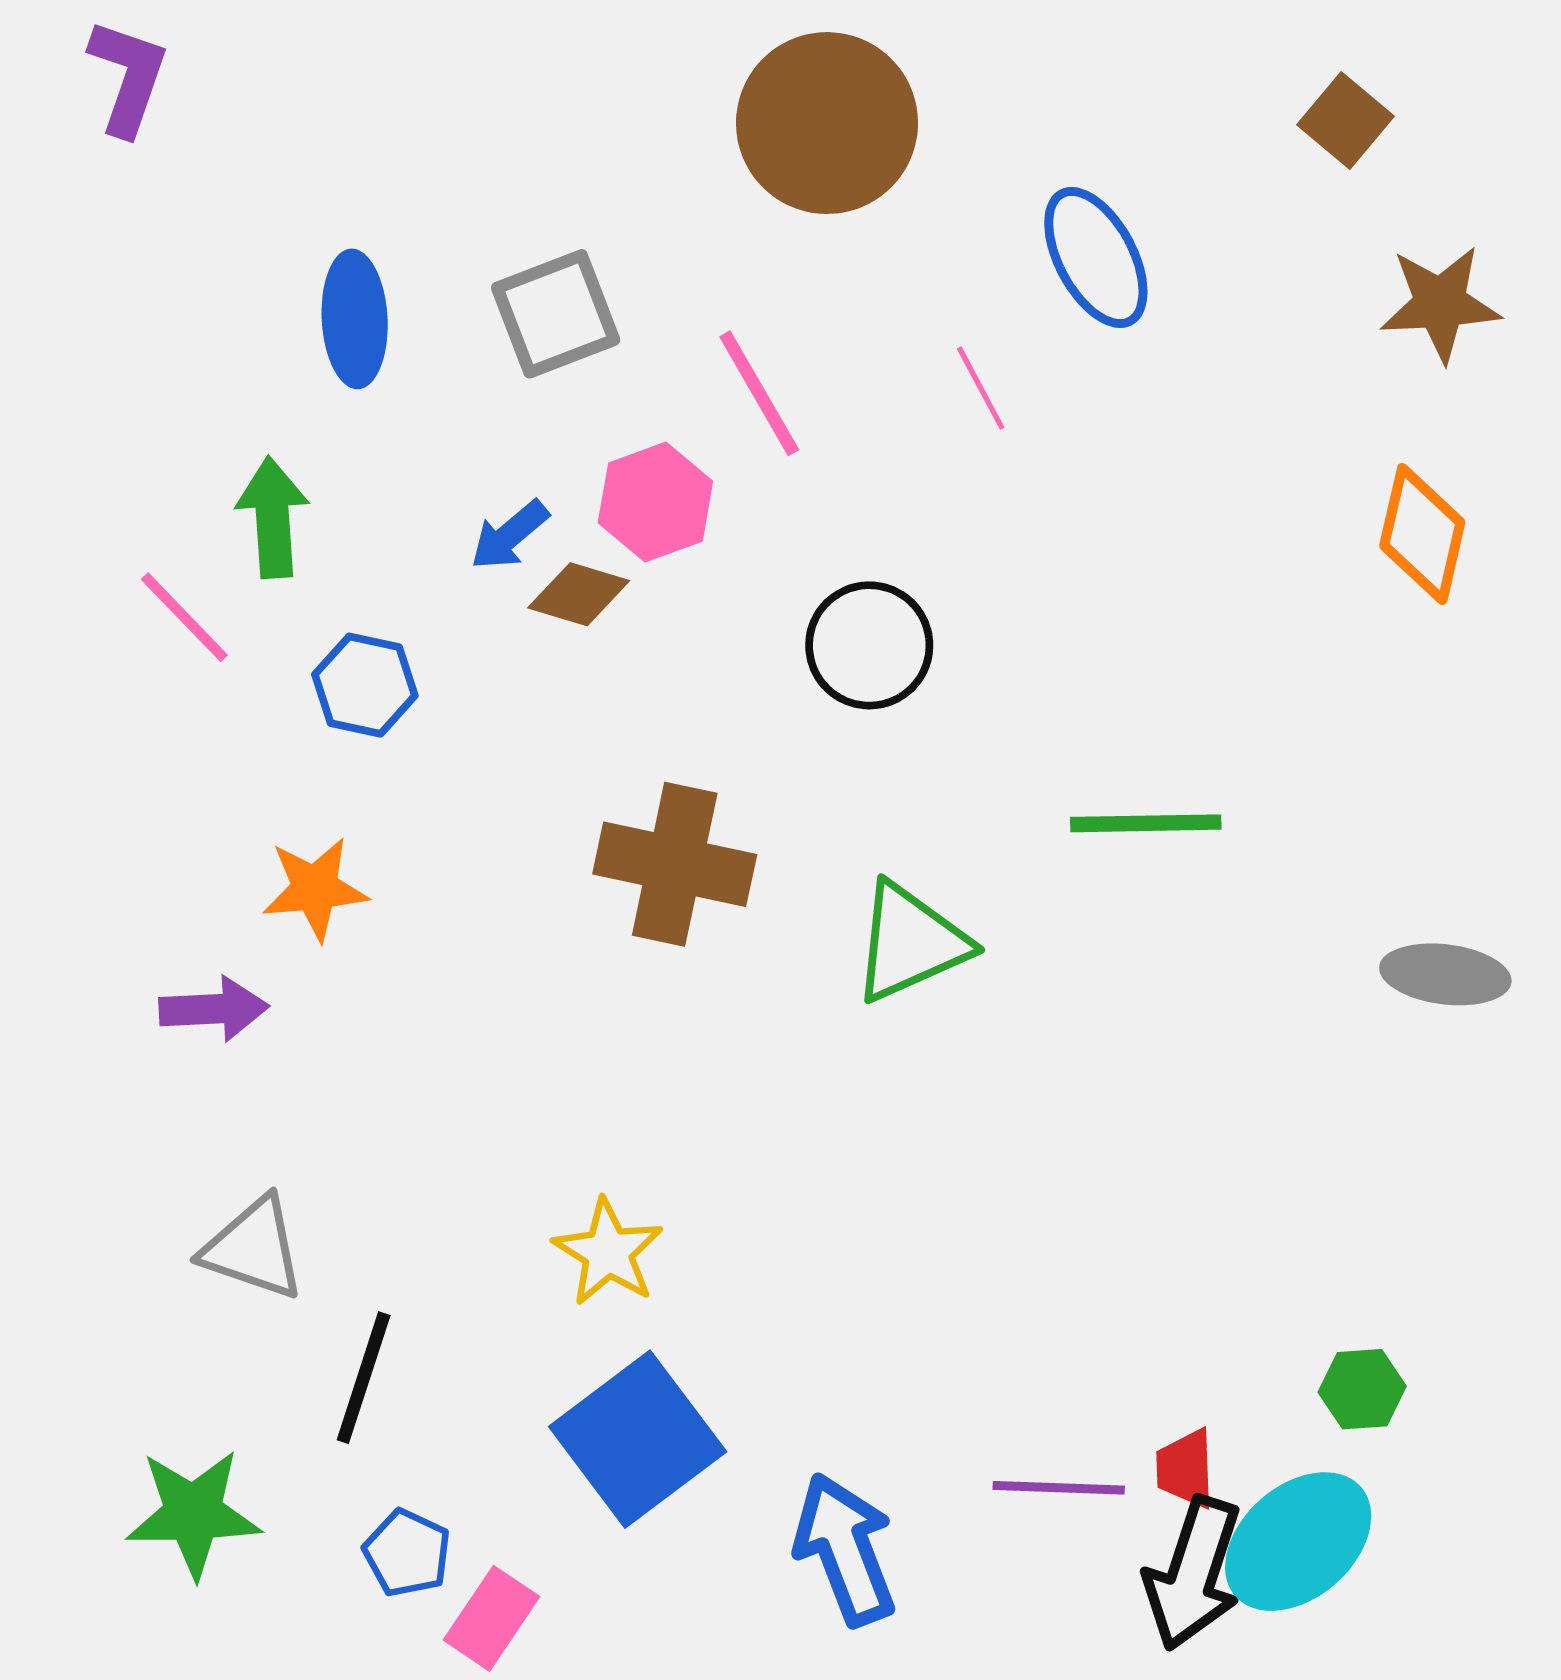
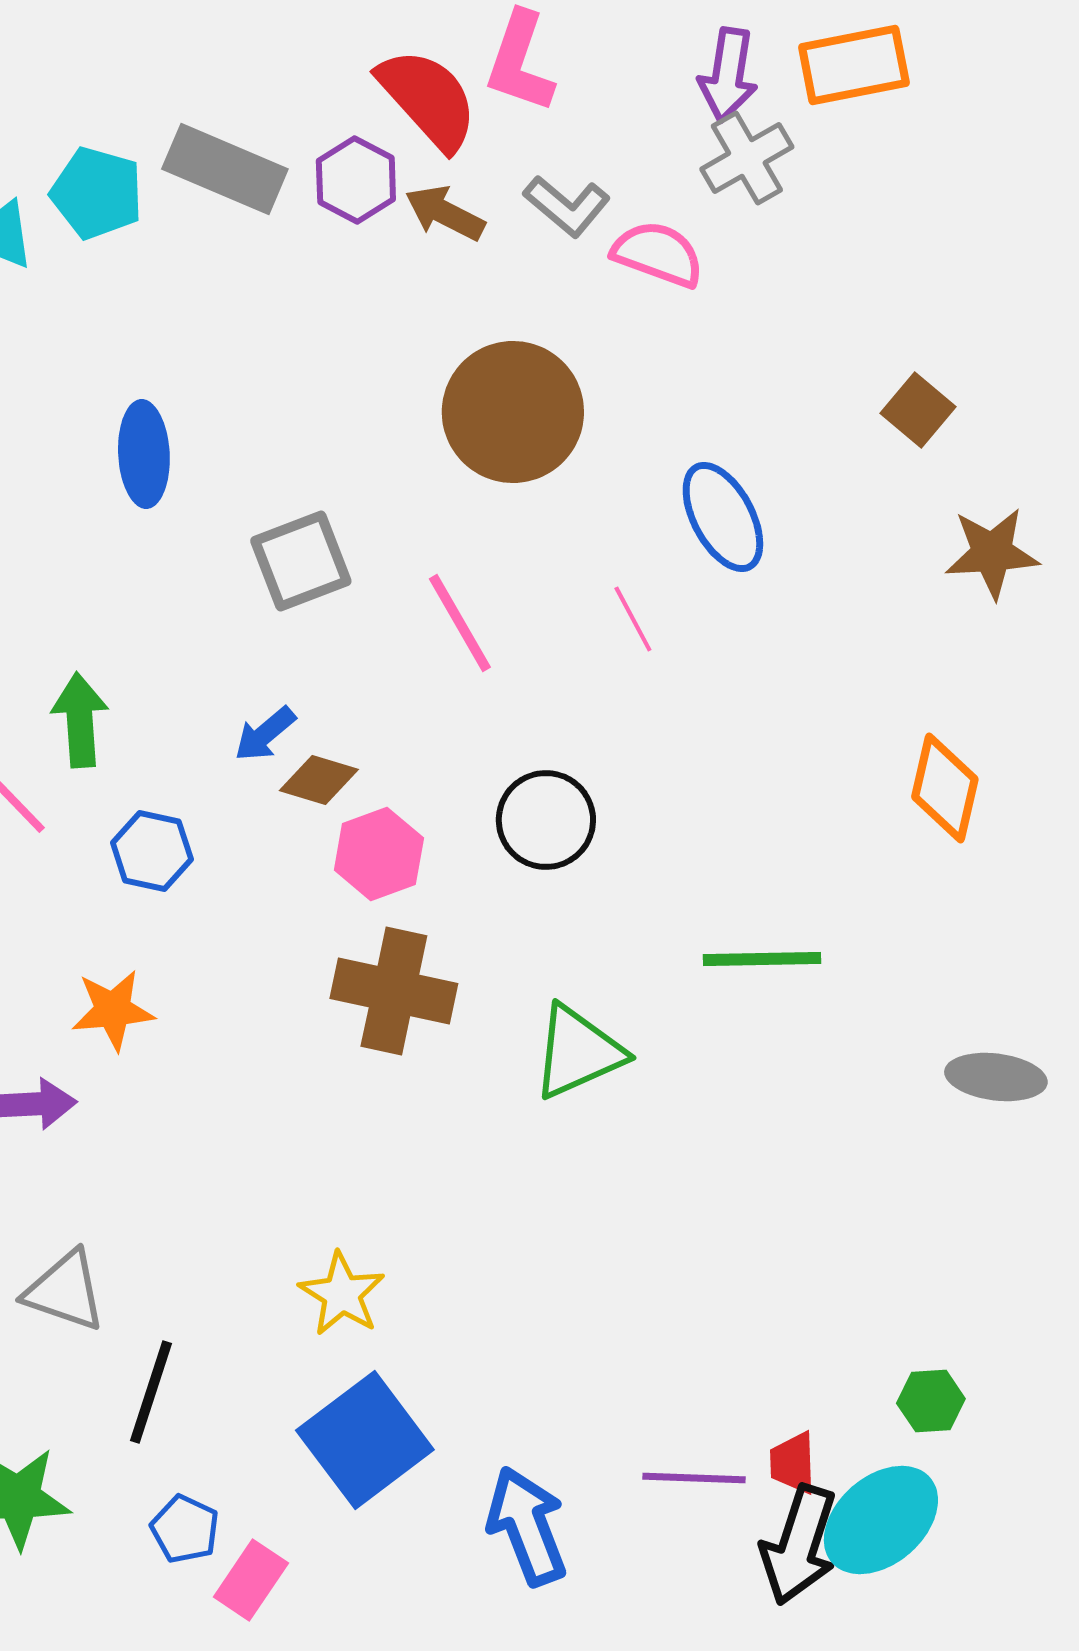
blue ellipse: (355, 319) -> (144, 454), moved
pink hexagon: (655, 502) -> (379, 854), moved
orange diamond: (1422, 534) -> (945, 788), moved

